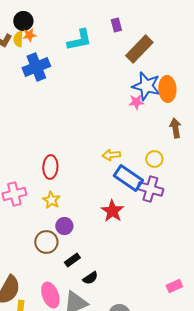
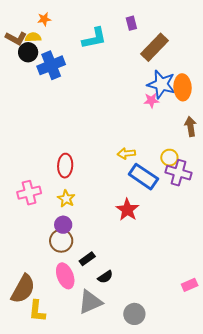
black circle: (23, 21) -> (28, 52), moved
orange star: (29, 35) -> (44, 19), moved
yellow semicircle: (18, 39) -> (33, 37), turned 84
purple cross: (150, 189) -> (178, 173), moved
purple circle: (64, 226) -> (63, 225), moved
pink ellipse: (50, 295) -> (65, 276), moved

